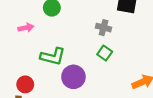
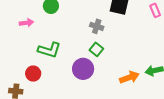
purple circle: (73, 77) -> (83, 69), moved
red circle: (25, 84) -> (33, 74), moved

